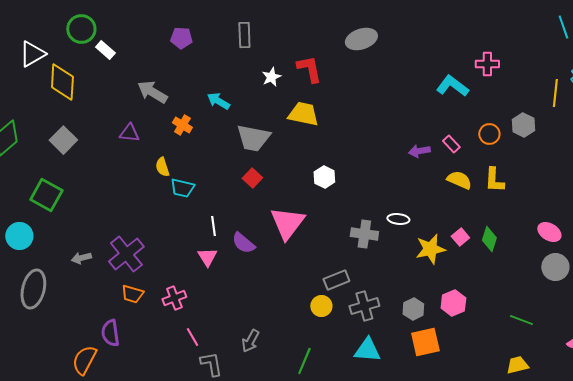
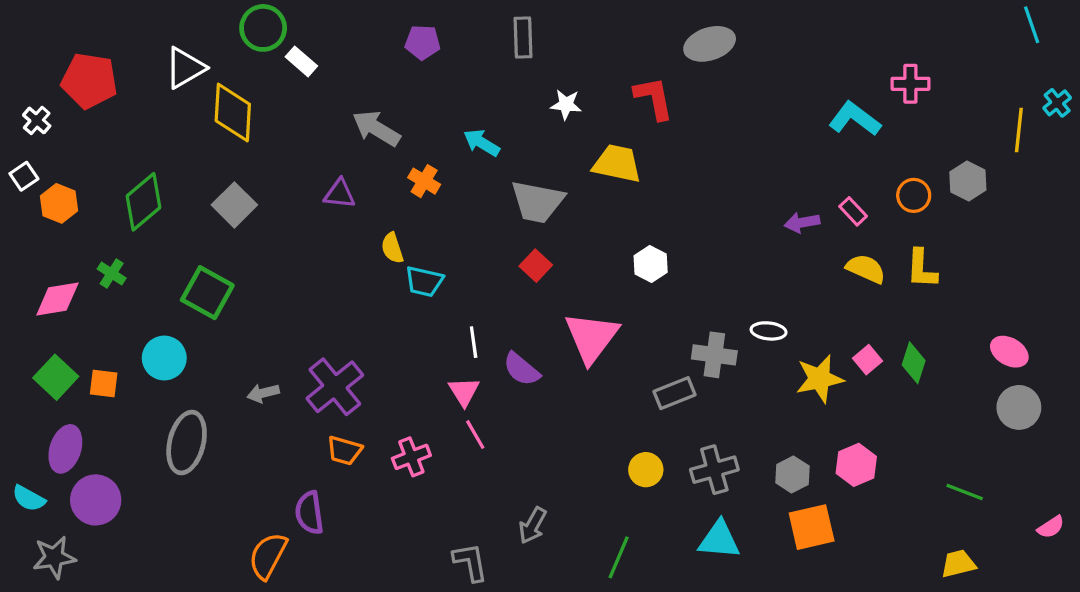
red L-shape: (309, 69) -> (654, 98), moved
white star: (271, 77) -> (566, 105), turned 30
gray rectangle: (336, 280) -> (674, 393), moved
pink line: (192, 337) -> (475, 435), moved

